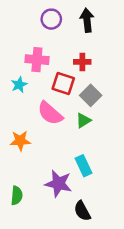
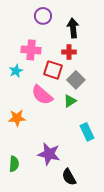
black arrow: (87, 20) -> (73, 28), moved
cyan rectangle: (83, 166) -> (87, 132), moved

